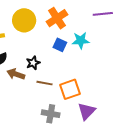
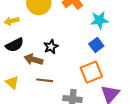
blue square: (60, 45) -> (96, 45), moved, turned 32
brown line: (45, 83) -> (45, 80), moved

